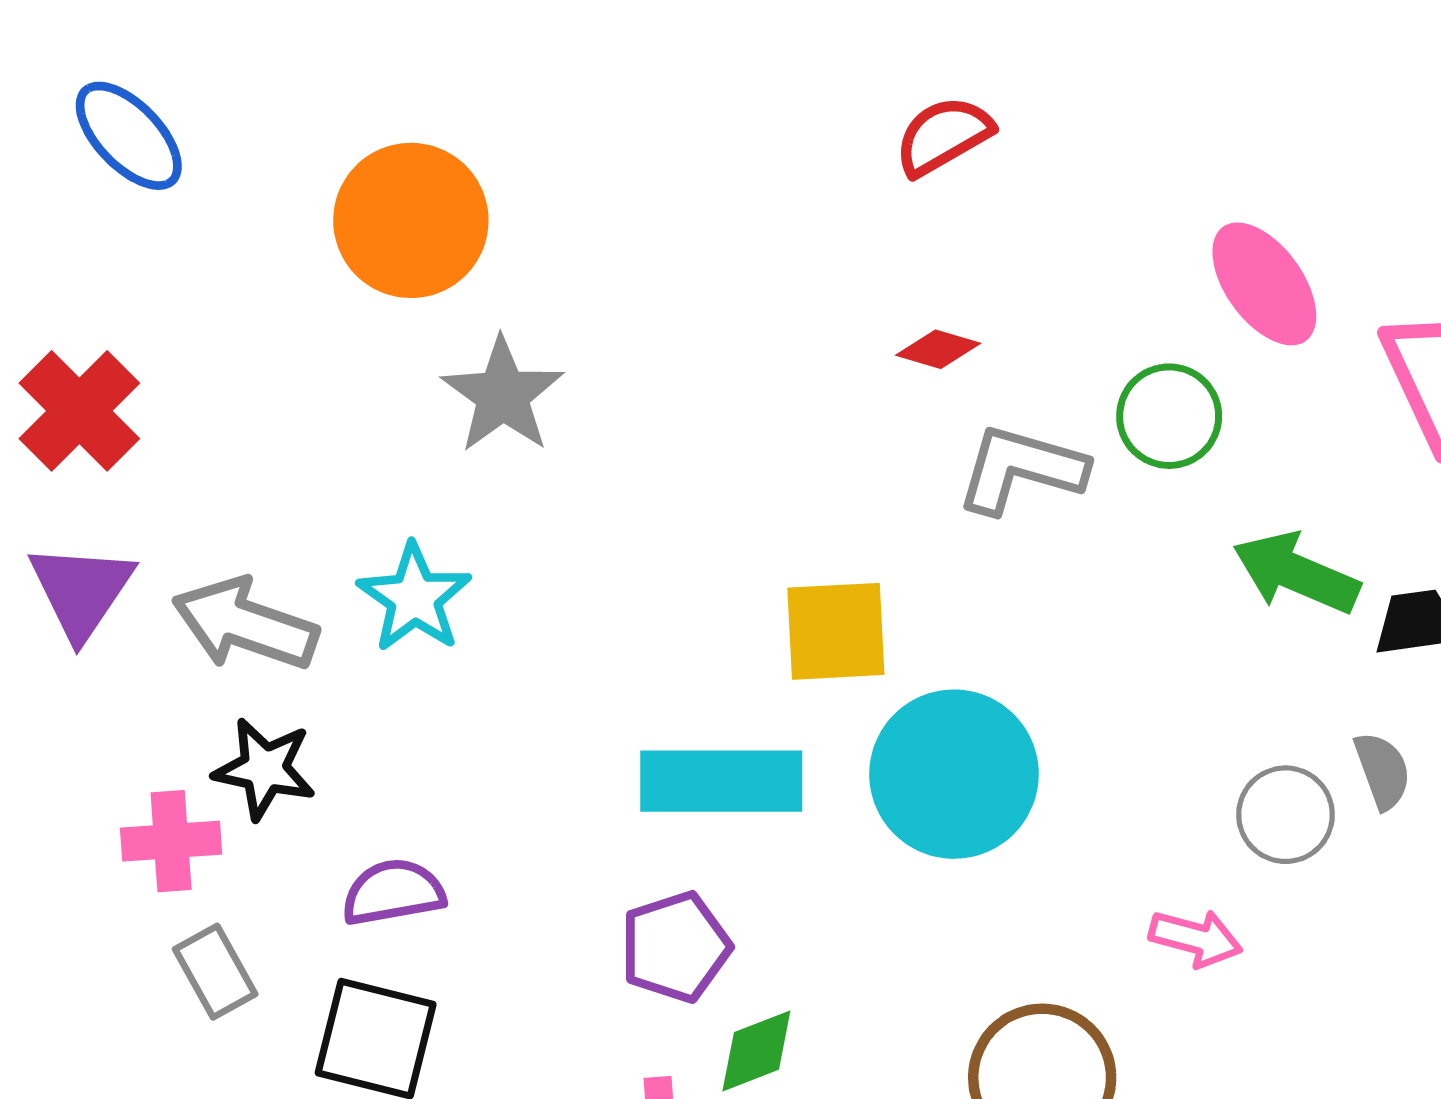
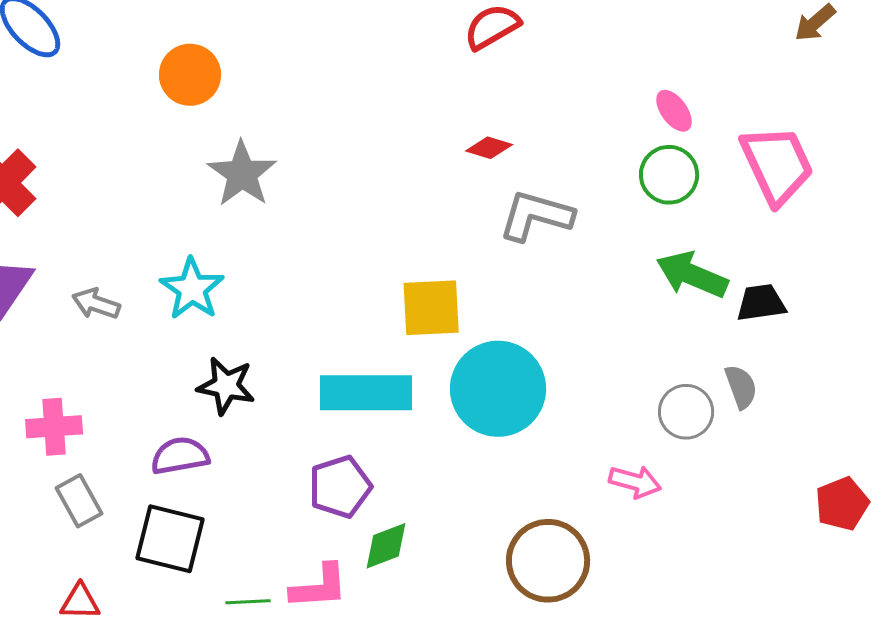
orange circle: (411, 220) -> (190, 75), size x0.7
pink ellipse: (1264, 284) -> (674, 111), size x0.6
green circle: (1169, 416) -> (669, 175), moved
gray arrow: (245, 624) -> (96, 304), size x0.6
black star: (265, 769) -> (226, 386), moved

